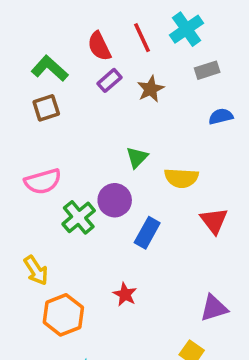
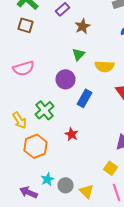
brown star: (151, 89) -> (82, 26), moved
brown square: (46, 108) -> (26, 25), turned 35
green cross: (79, 217) -> (44, 110), moved

